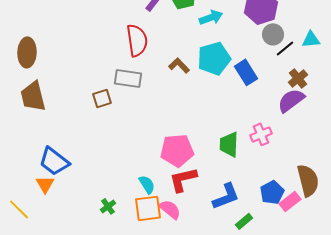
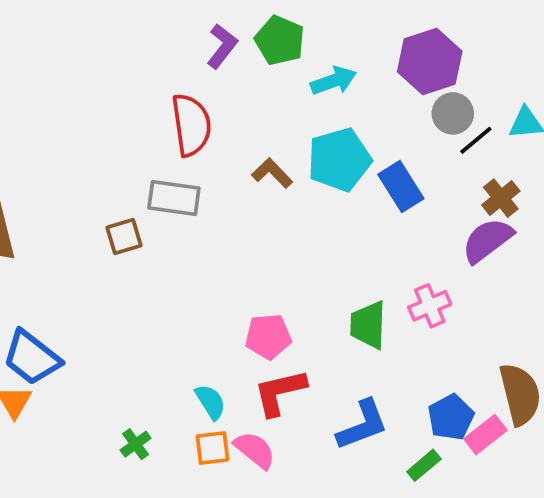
pink pentagon: (177, 150) -> (268, 336), size x0.7
orange square: (148, 208) -> (212, 448), size x0.7
green rectangle: (244, 221) -> (424, 465), moved

